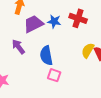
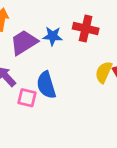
pink square: (54, 75) -> (27, 98), moved

